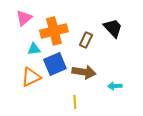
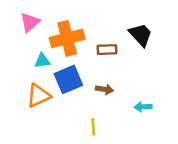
brown rectangle: (86, 40) -> (107, 50), turned 63
brown arrow: (84, 72) -> (104, 89), size x0.6

